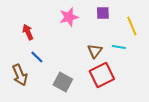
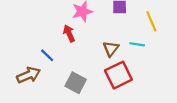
red arrow: (28, 32) -> (69, 33), moved
brown arrow: (20, 75) -> (29, 75), turned -90

